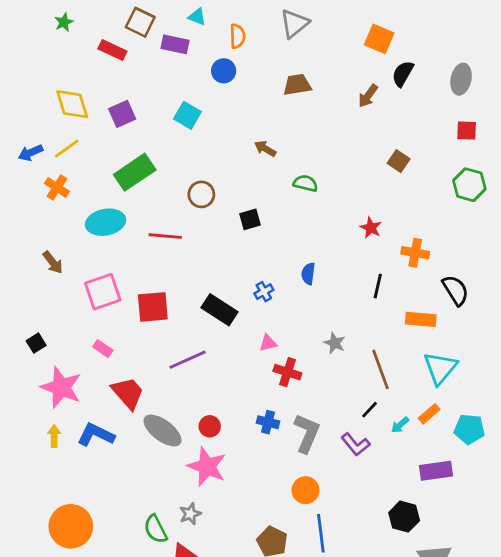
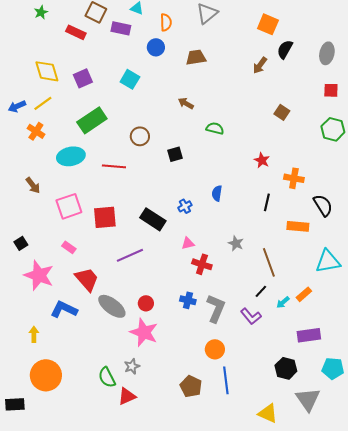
brown trapezoid: (297, 85) -> (196, 57), moved
cyan triangle: (440, 368) -> (328, 261), moved, turned 40
cyan pentagon: (469, 429) -> (333, 368), moved
yellow arrow: (54, 436) -> (34, 334), moved

